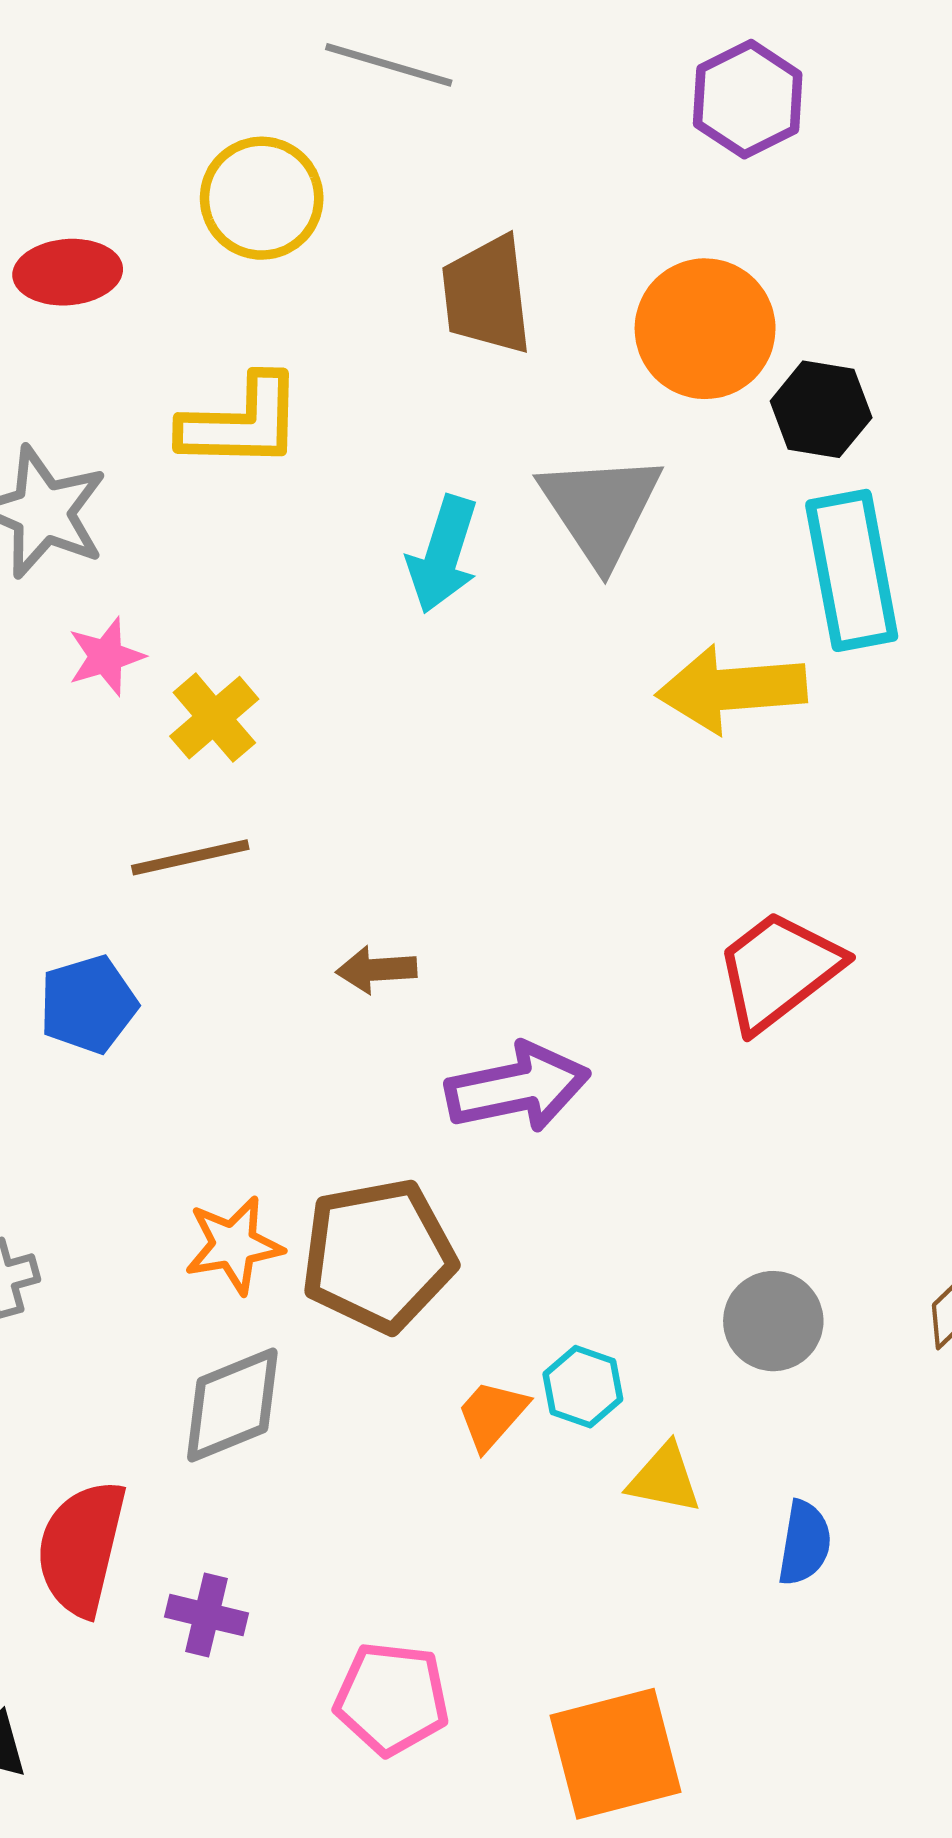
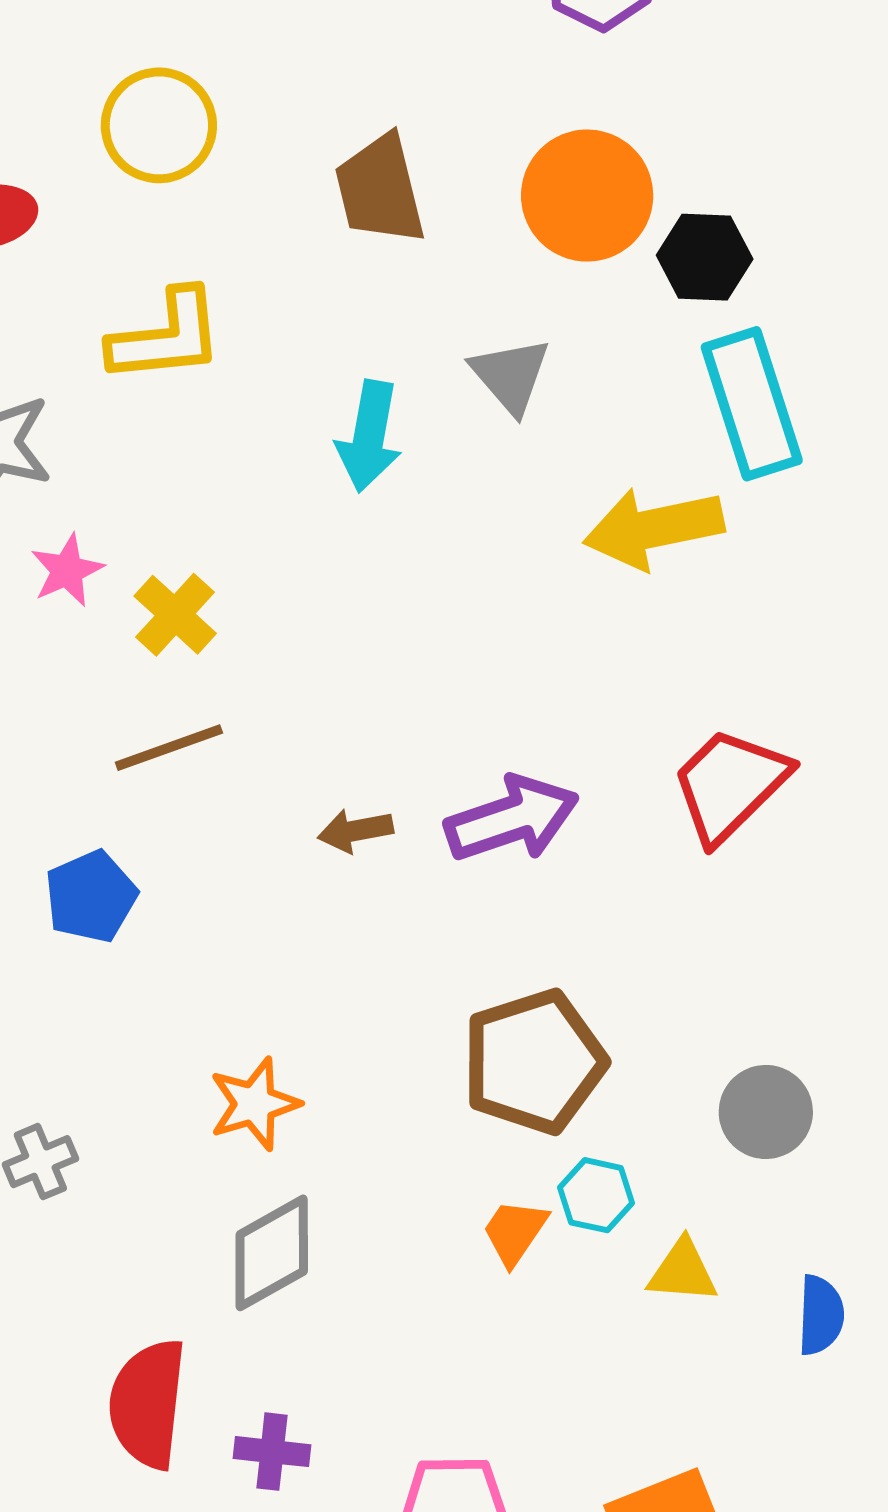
gray triangle: (600, 509) -> (511, 375), size x0.7
purple arrow: (518, 1087) -> (512, 819), moved
brown pentagon: (378, 1255) -> (534, 1062), moved

